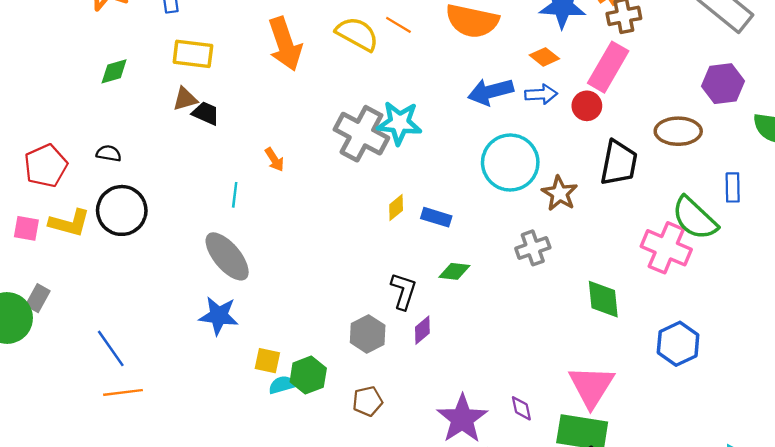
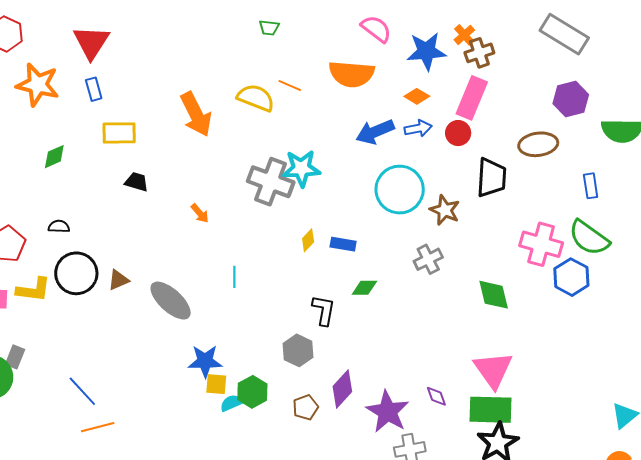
brown triangle: (185, 99) -> (118, 280), moved
cyan line: (235, 195) -> (234, 277), moved
green semicircle: (695, 218) -> (589, 238), moved
blue star: (219, 316) -> (205, 361), moved
purple diamond: (422, 330) -> (342, 389), moved, size x1.5
blue hexagon: (678, 344) -> (571, 277), moved

